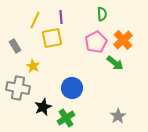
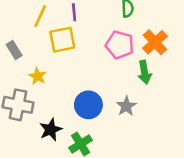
pink pentagon: (96, 42) -> (120, 45), turned -30
green arrow: (115, 63) -> (144, 72), turned 42
gray star: (118, 116) -> (126, 106), moved

